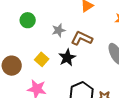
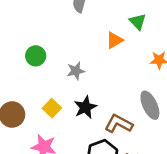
brown L-shape: (82, 38) -> (119, 124), moved

